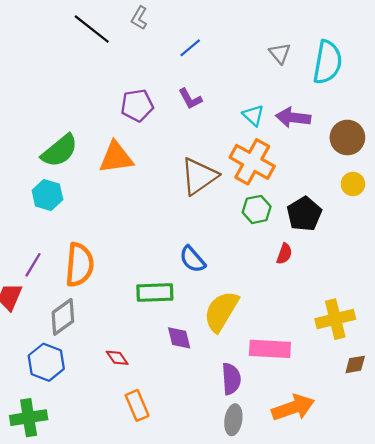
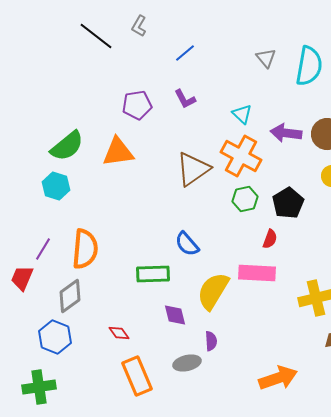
purple arrow: (293, 118) -> (286, 133), moved
pink rectangle: (270, 349) -> (257, 273), moved
purple semicircle: (231, 379) -> (211, 341), moved, size x0.7
orange rectangle: (137, 405) -> (137, 376), size x1.4
gray ellipse: (233, 420) -> (187, 363), moved, turned 68

